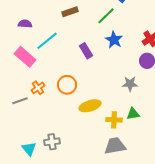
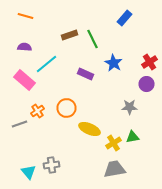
green line: (106, 16) -> (92, 39), moved, turned -72
purple rectangle: (86, 51) -> (86, 74), turned -35
yellow ellipse: (90, 106) -> (90, 129), turned 40
yellow cross: (114, 120) -> (114, 143), turned -35

